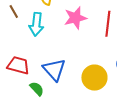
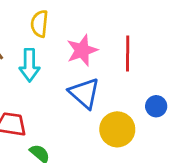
blue triangle: (54, 70) -> (84, 93), moved

